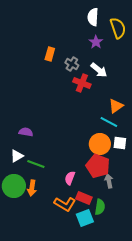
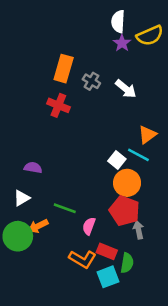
yellow semicircle: (118, 28) -> (150, 35), turned 85
purple star: (96, 42) -> (122, 43), moved
orange rectangle: (50, 54) -> (64, 69), size x1.5
red cross: (82, 83) -> (58, 105), moved
white square: (120, 143) -> (117, 160), moved, turned 32
green line: (36, 164) -> (65, 208), moved
orange arrow: (32, 188) -> (38, 226), moved, turned 56

